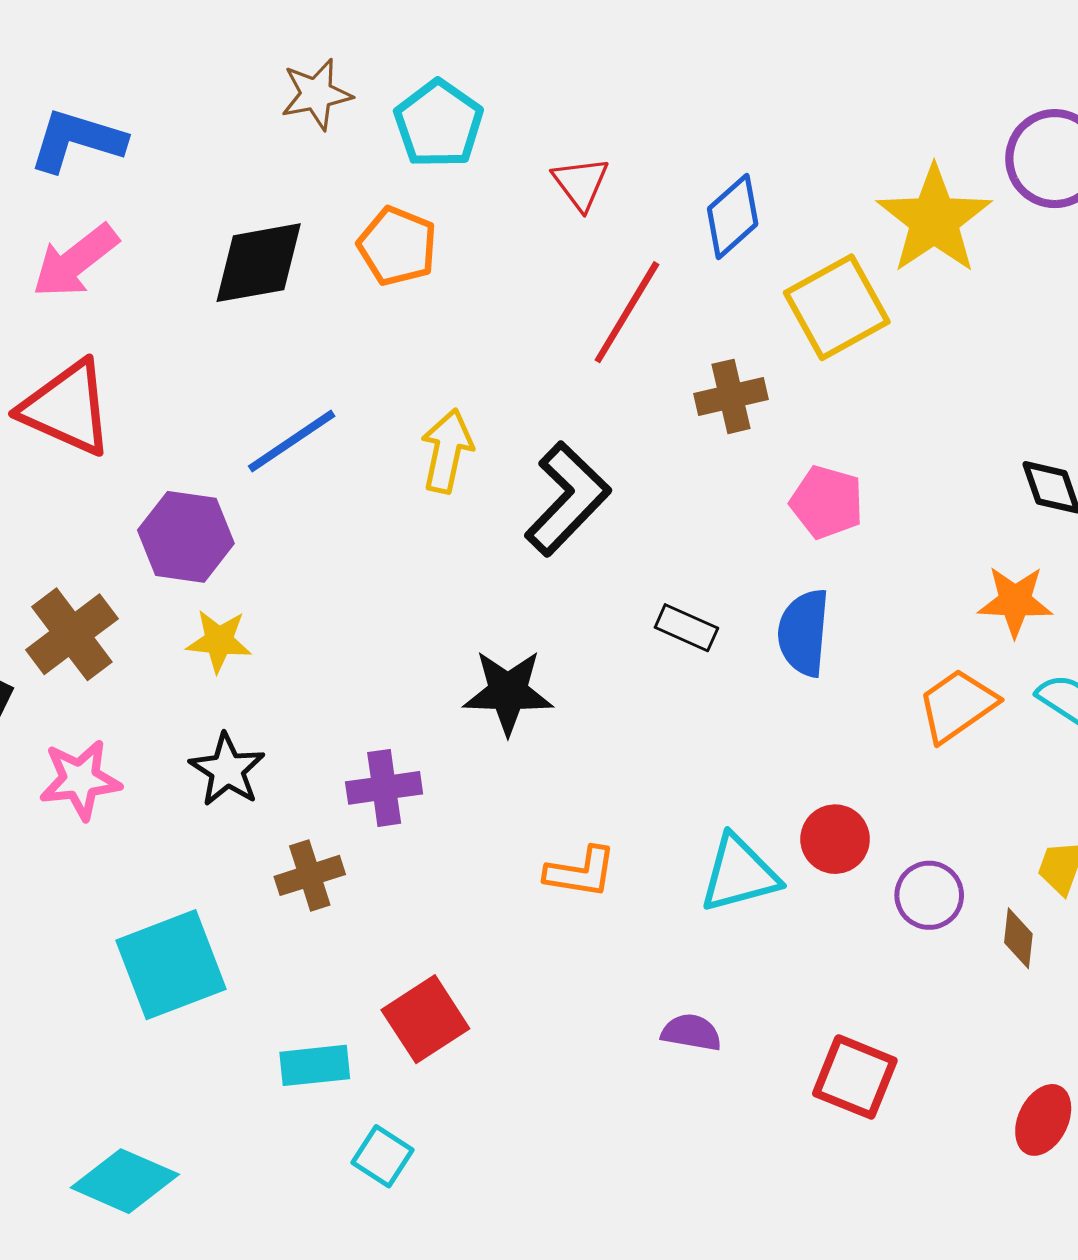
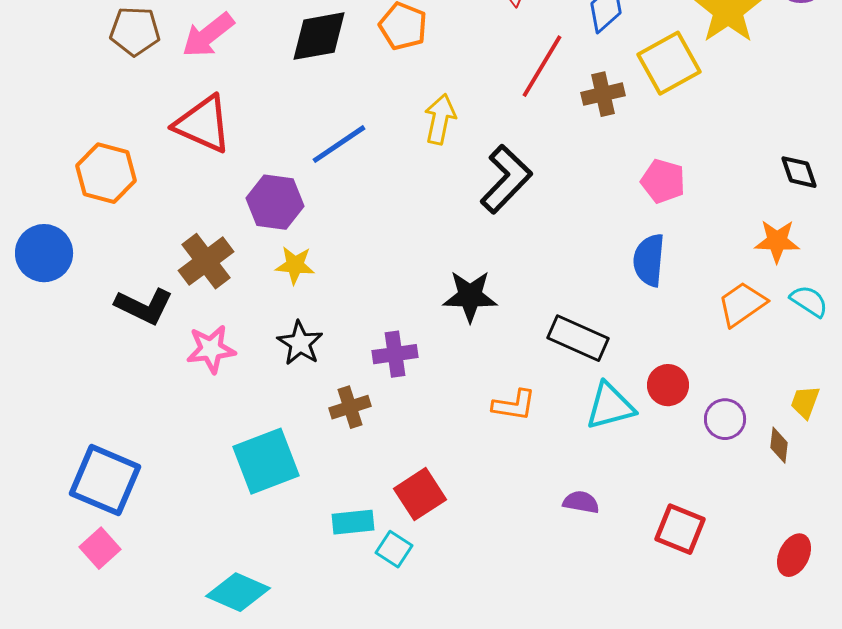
brown cross: (731, 396) -> (603, 94), moved
yellow arrow: (447, 451) -> (440, 119), moved
black rectangle: (686, 628) -> (578, 338), moved, size x1.6
cyan square: (382, 1156) -> (394, 549), moved

